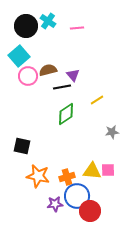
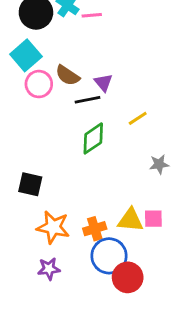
pink line: (77, 28) -> (92, 15), moved
brown semicircle: (48, 70) -> (67, 75), turned -132
purple star: (55, 204) -> (49, 269), moved

